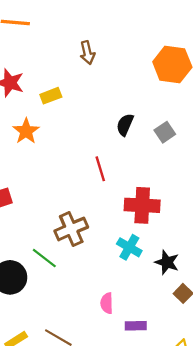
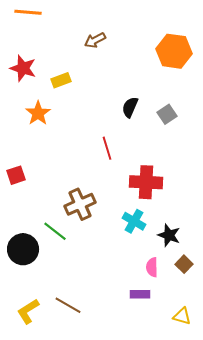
brown arrow: (87, 53) -> (95, 40), turned 75
pink semicircle: (107, 303) -> (152, 267), moved

